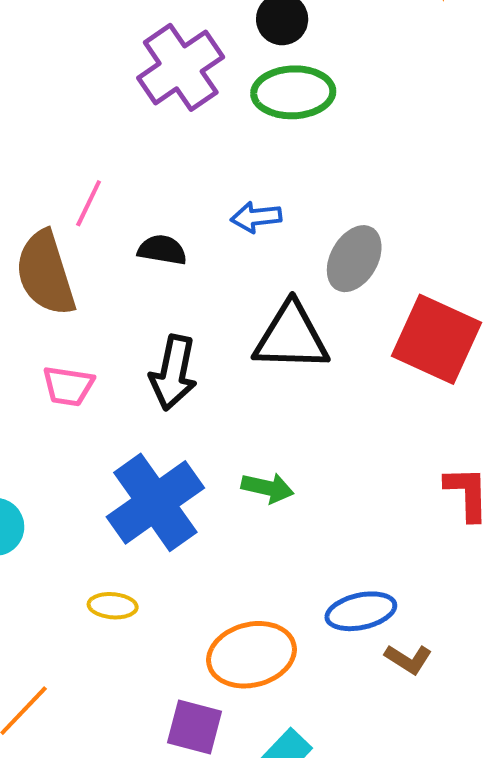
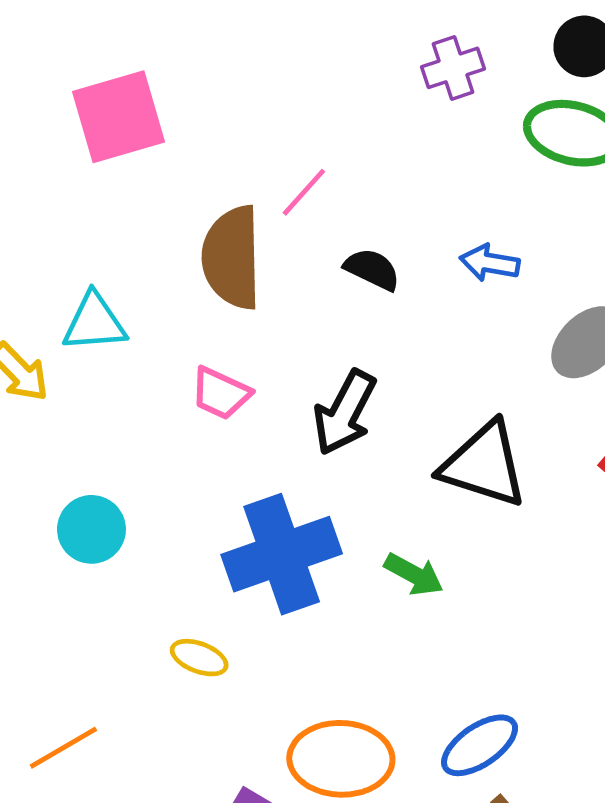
purple cross: (181, 67) -> (453, 68), size x0.6
black triangle: (291, 337) -> (484, 465), moved
blue ellipse: (361, 611) -> (480, 745), turned -38

